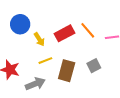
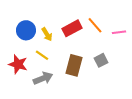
blue circle: (20, 24) -> (26, 30), moved
yellow line: (45, 61) -> (42, 55), moved, turned 56

